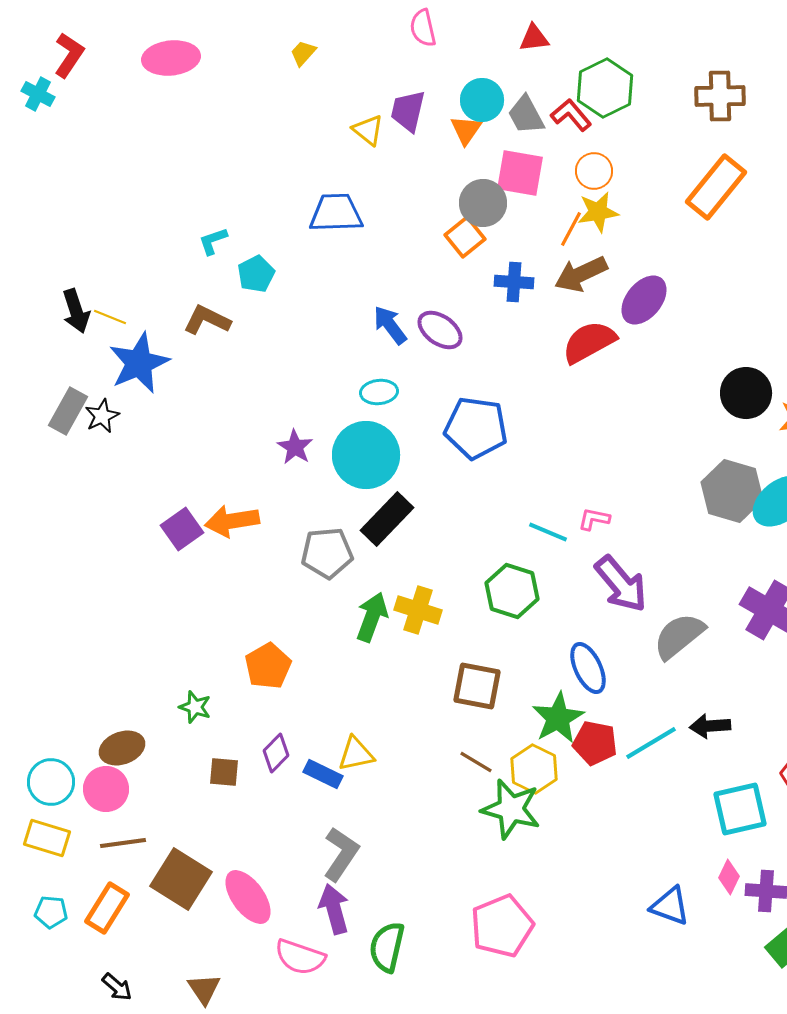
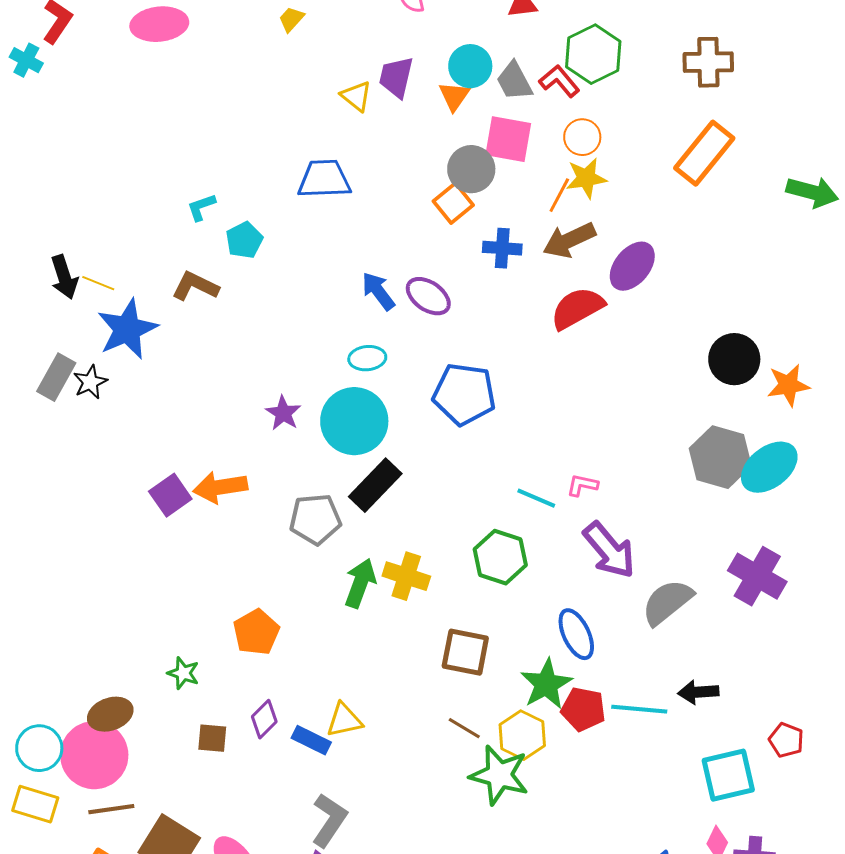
cyan line: (651, 743) -> (639, 709), turned 36
pink circle: (106, 789) -> (94, 755), size x1.5

